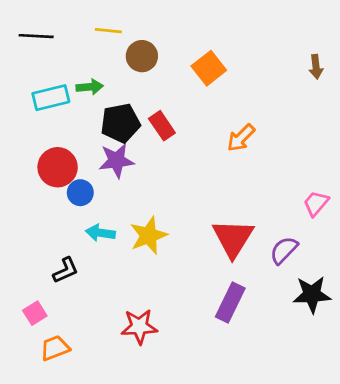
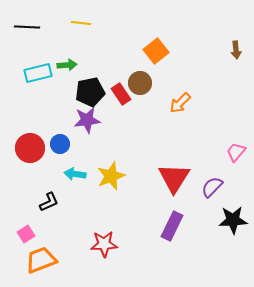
brown circle: (142, 56) -> (140, 83), moved
red circle: (58, 167) -> (30, 148), moved
orange trapezoid: (55, 348) -> (41, 260), size x1.4

